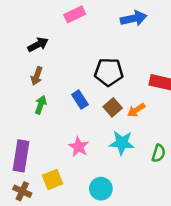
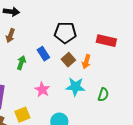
black arrow: (38, 45) -> (11, 12), turned 35
green arrow: (41, 105) -> (21, 63), moved
orange arrow: (136, 110) -> (86, 62), turned -40

